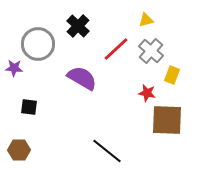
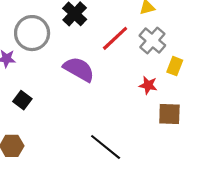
black square: (29, 107) -> (22, 100), turned 30
brown square: (167, 120) -> (169, 114), size x0.7

